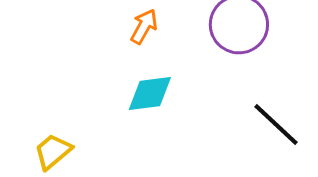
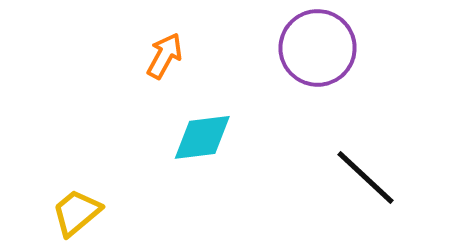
orange arrow: (144, 26) -> (165, 56), moved

